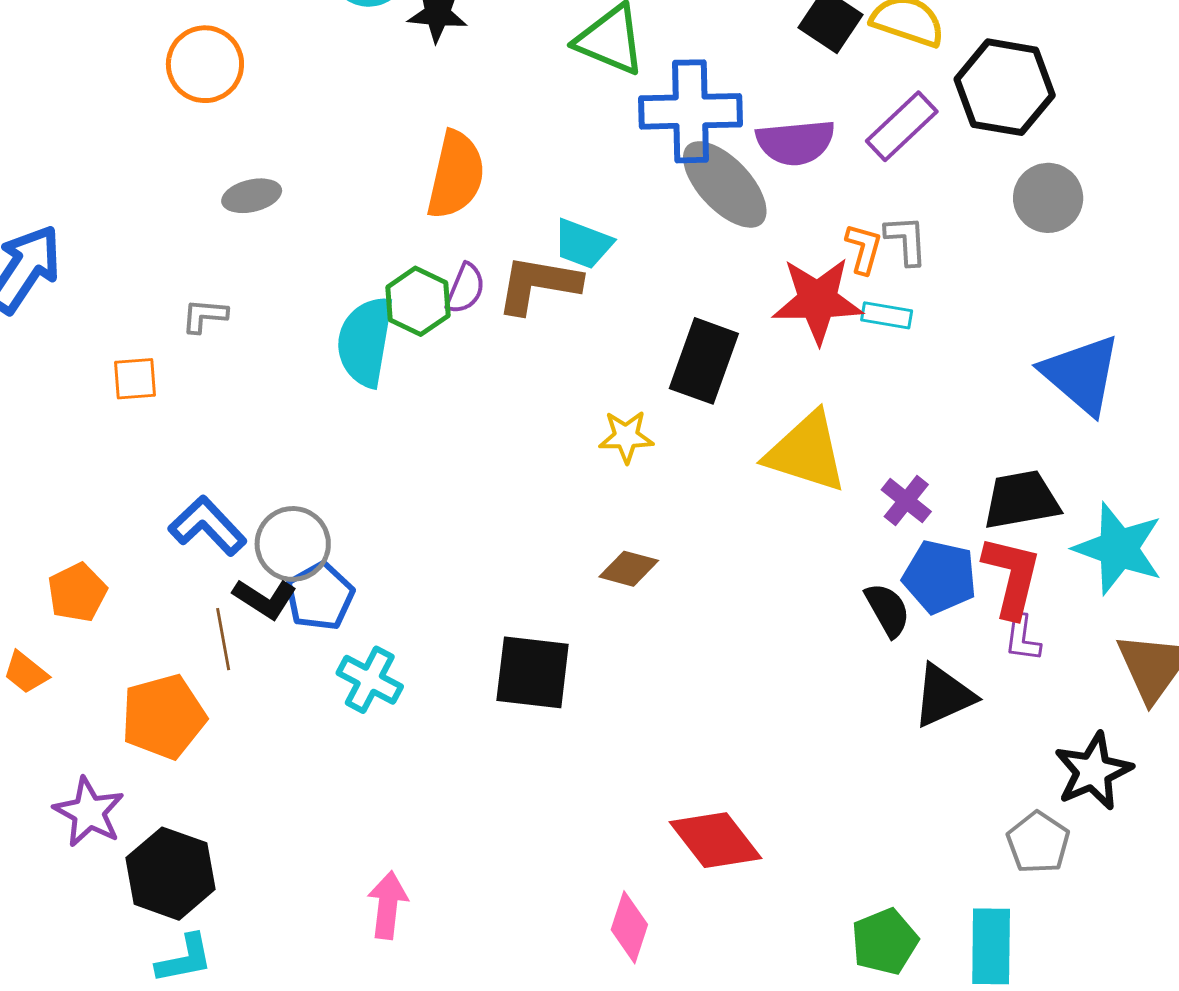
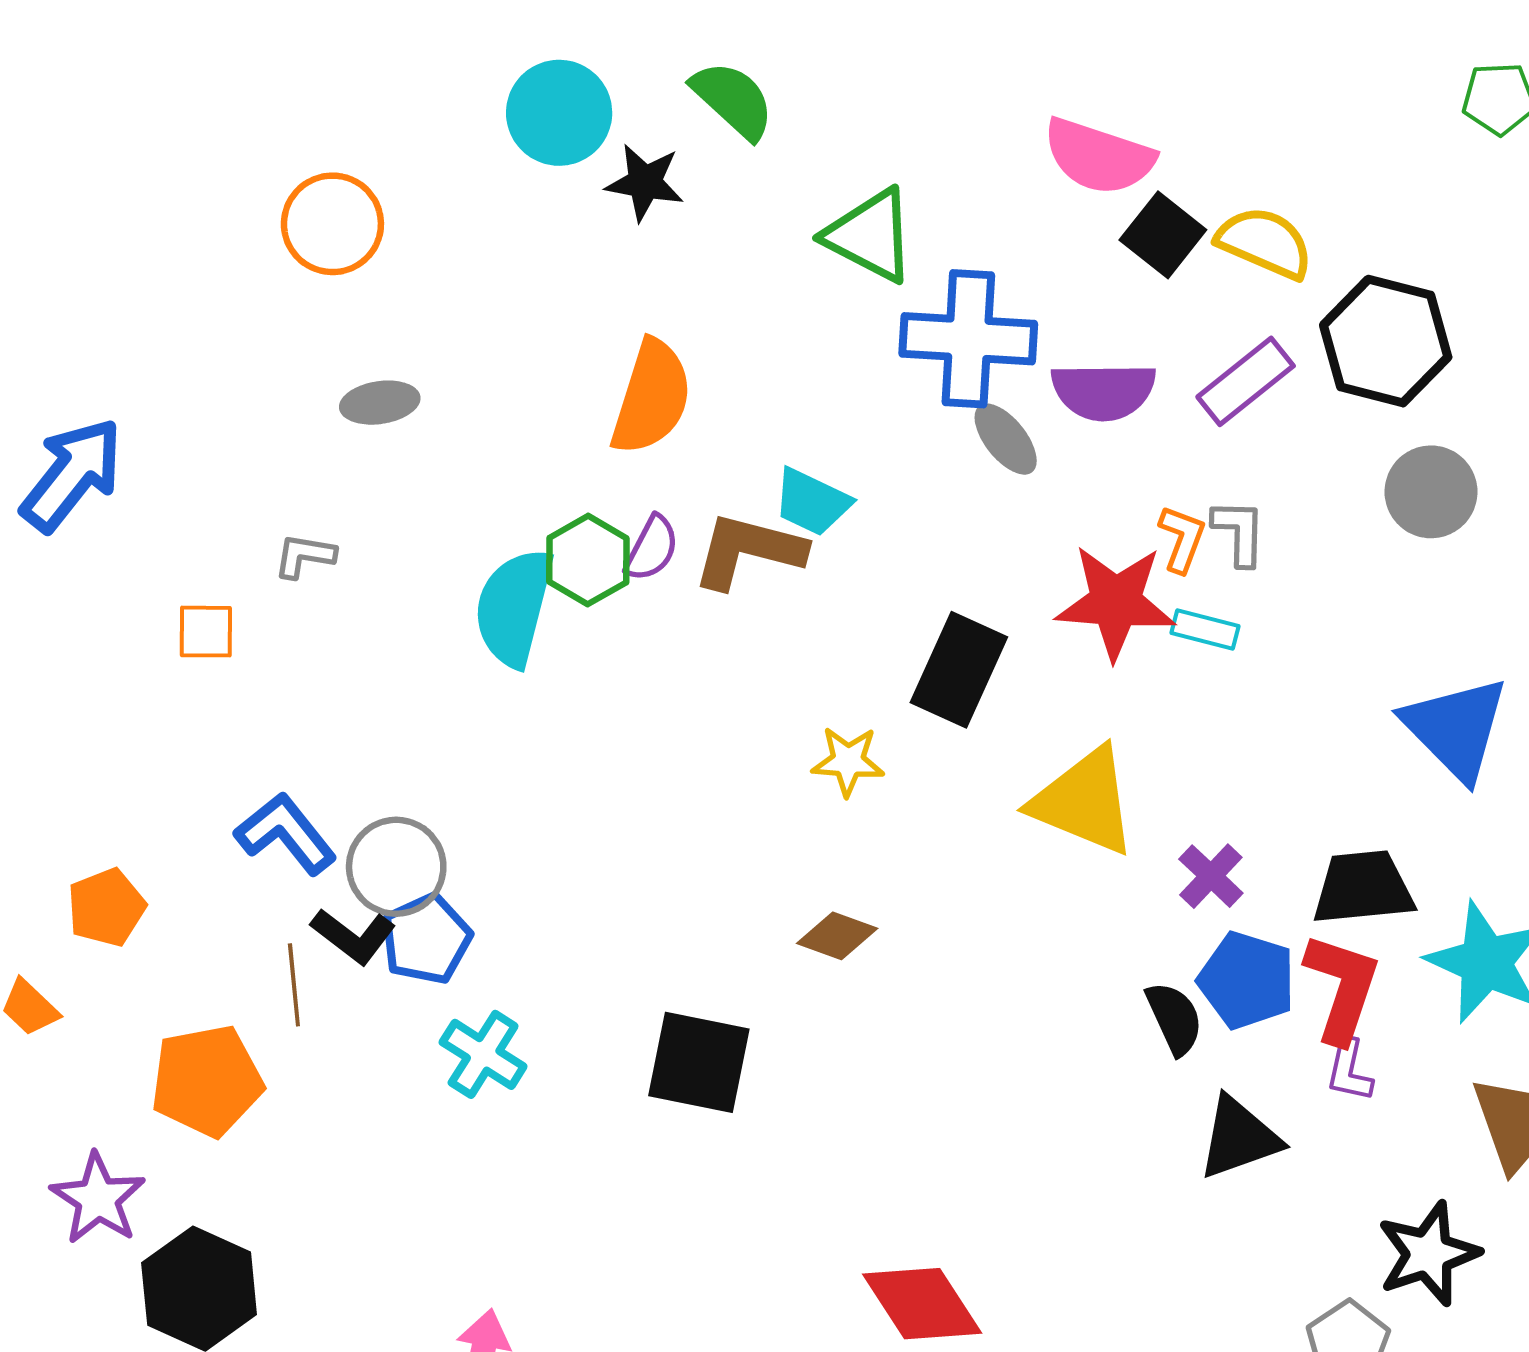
gray ellipse: (725, 184) -> (1006, 439), size x0.6

